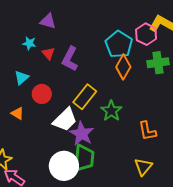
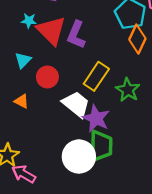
red triangle: (48, 53) -> (51, 30), size x2.0
white trapezoid: (65, 120) -> (76, 104), turned -92

